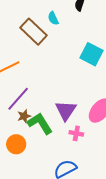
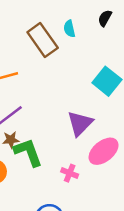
purple triangle: (66, 110) -> (80, 123), moved

